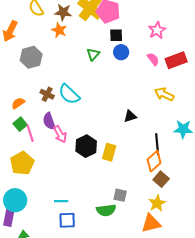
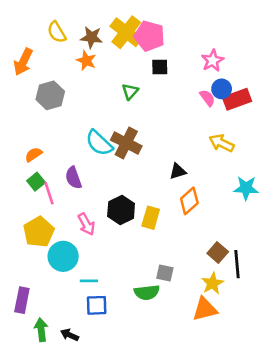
blue circle: (121, 52) -> (222, 89), moved
brown cross: (47, 94) -> (126, 143), moved, size x1.6
pink arrow: (60, 134) -> (86, 224), moved
black line: (157, 144) -> (237, 264), moved
orange diamond: (154, 161) -> (189, 201), moved
cyan circle: (15, 200) -> (63, 256), moved

